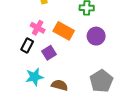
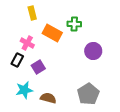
orange rectangle: (64, 31) -> (52, 33), moved
purple circle: (96, 36) -> (93, 51), moved

